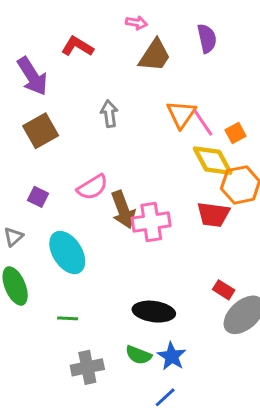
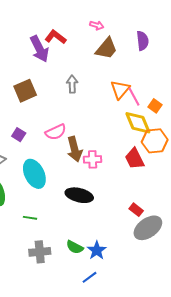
purple arrow: (32, 76) -> (39, 49), moved
orange square: (235, 133) -> (155, 106), turned -32
red trapezoid: (213, 214) -> (135, 159), turned 50
pink cross: (151, 222) -> (93, 159), size x0.7
black ellipse: (154, 312) -> (79, 195), moved

